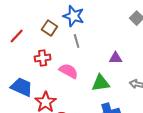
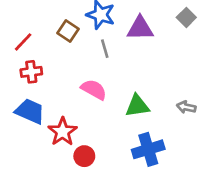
red cross: (43, 58) -> (31, 72), moved
purple triangle: (116, 58) -> (140, 28), moved, size x1.5

